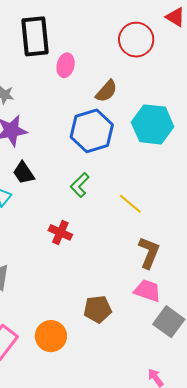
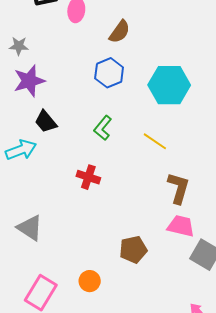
cyan hexagon: (153, 124) -> (169, 85), moved
blue hexagon: (92, 131) -> (109, 73), size x0.7
orange circle: (51, 336) -> (90, 281), size x0.7

